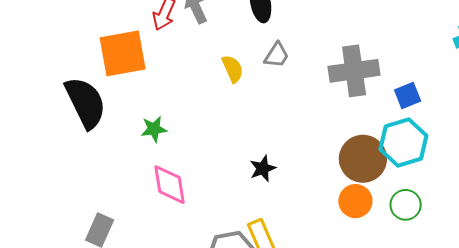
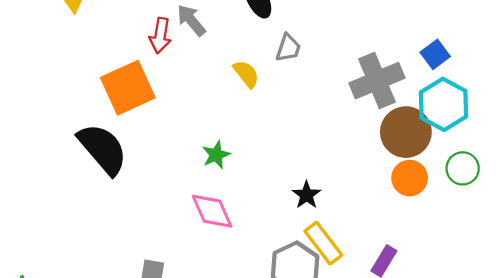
gray cross: (354, 71) -> (377, 81), moved
green star: (154, 129) -> (216, 155), moved
black star: (263, 168) -> (307, 195), moved

